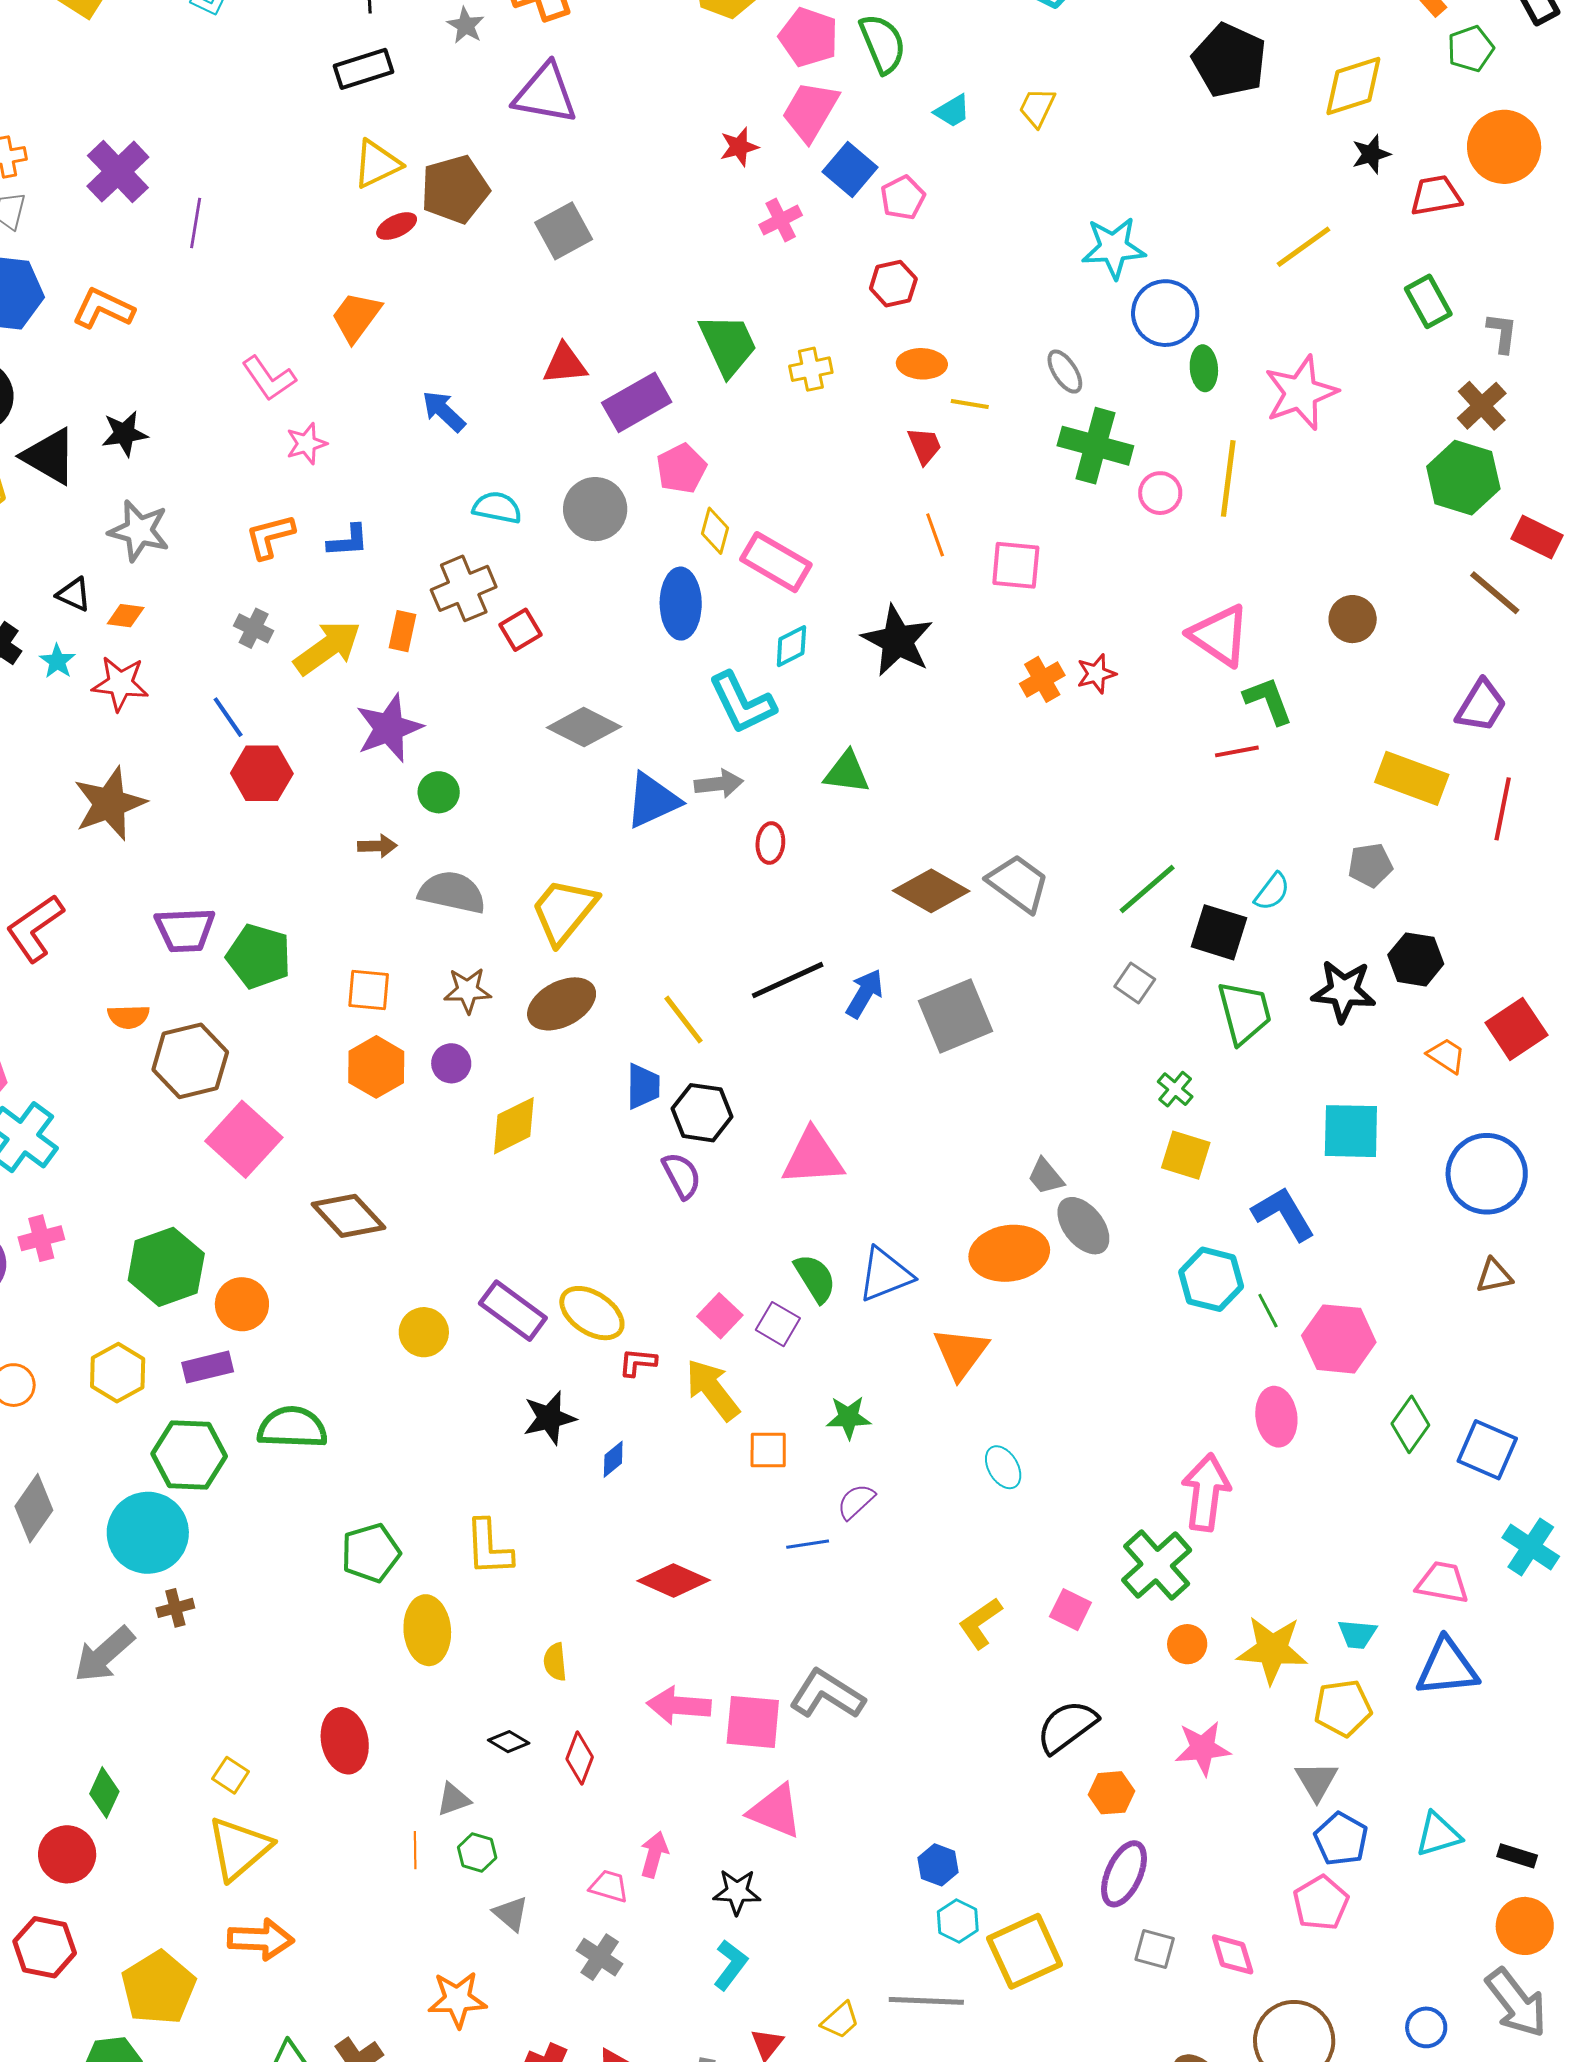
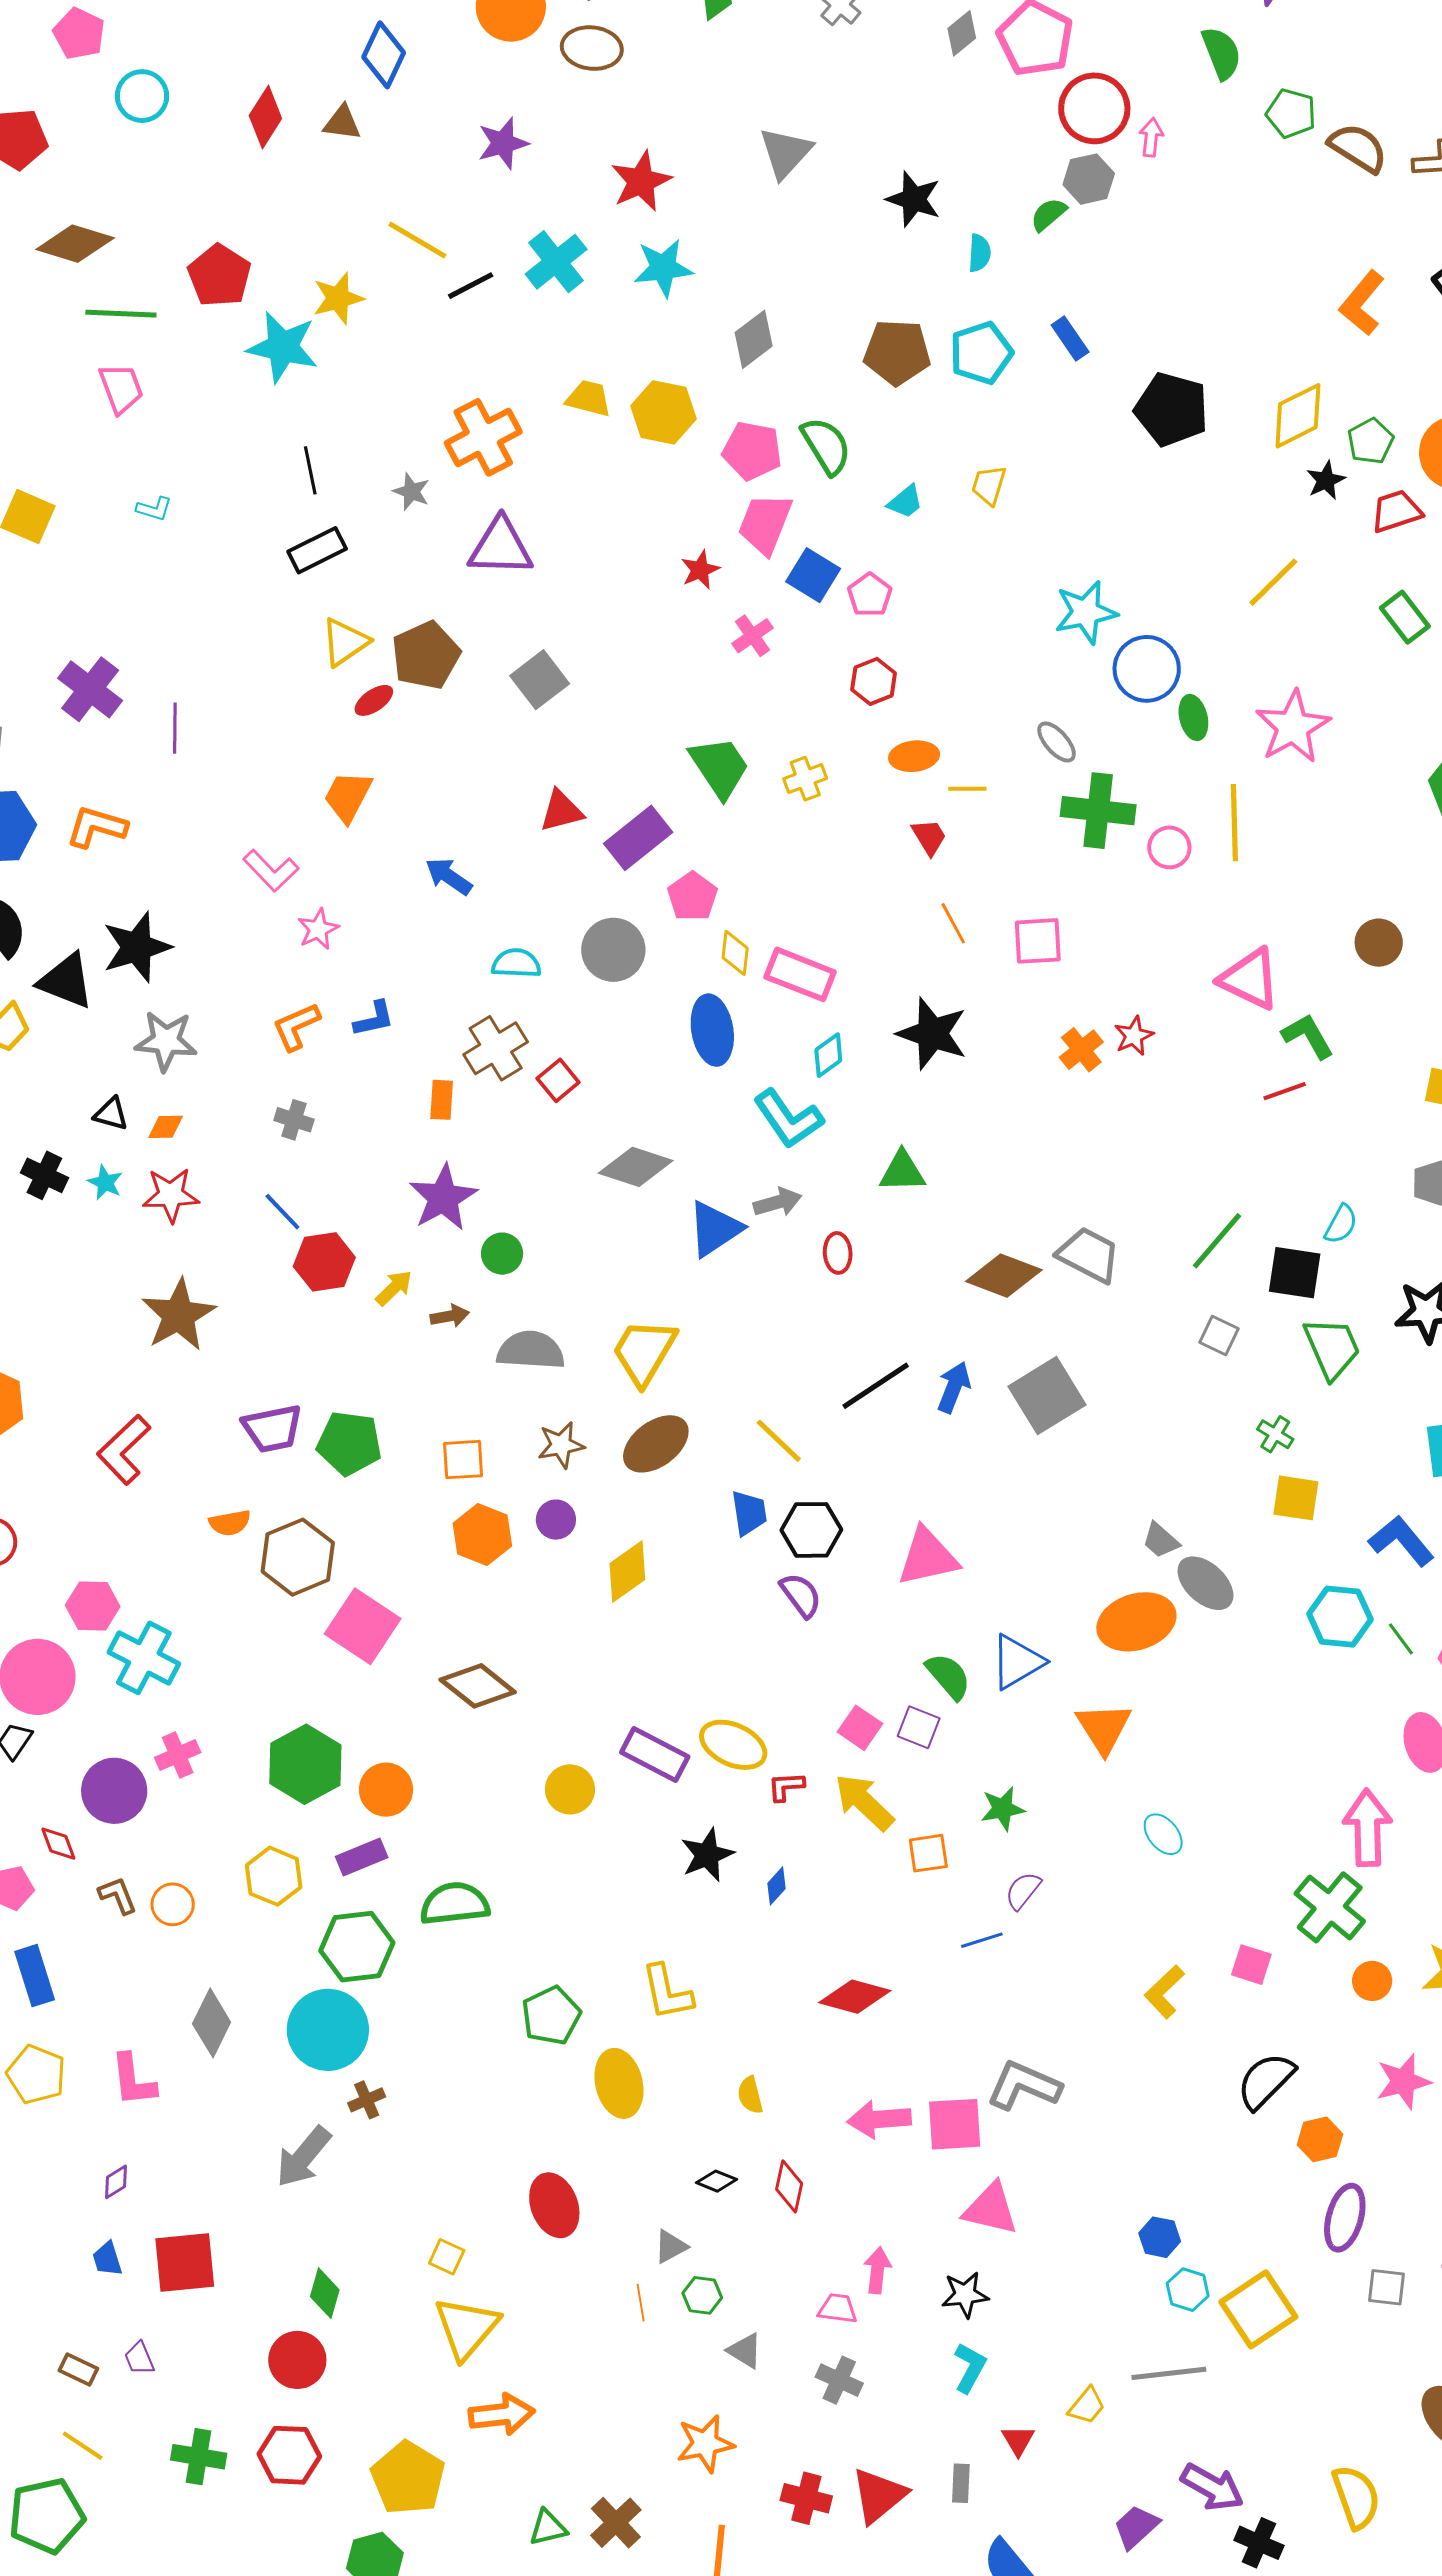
green pentagon: (1471, 49) -> (1371, 441), moved
black star: (125, 434) -> (137, 947), size x1.5
yellow arrow: (327, 648) -> (394, 1288), moved, size x0.6

